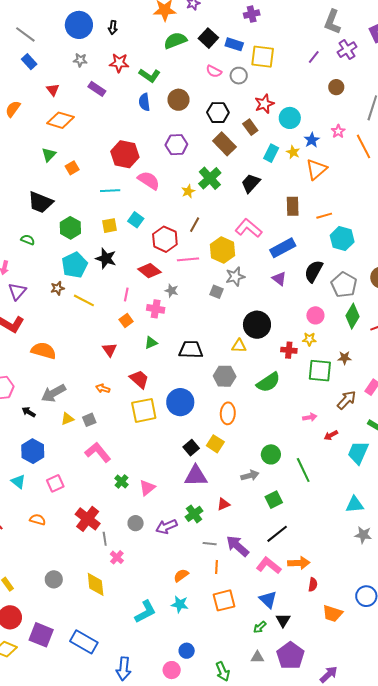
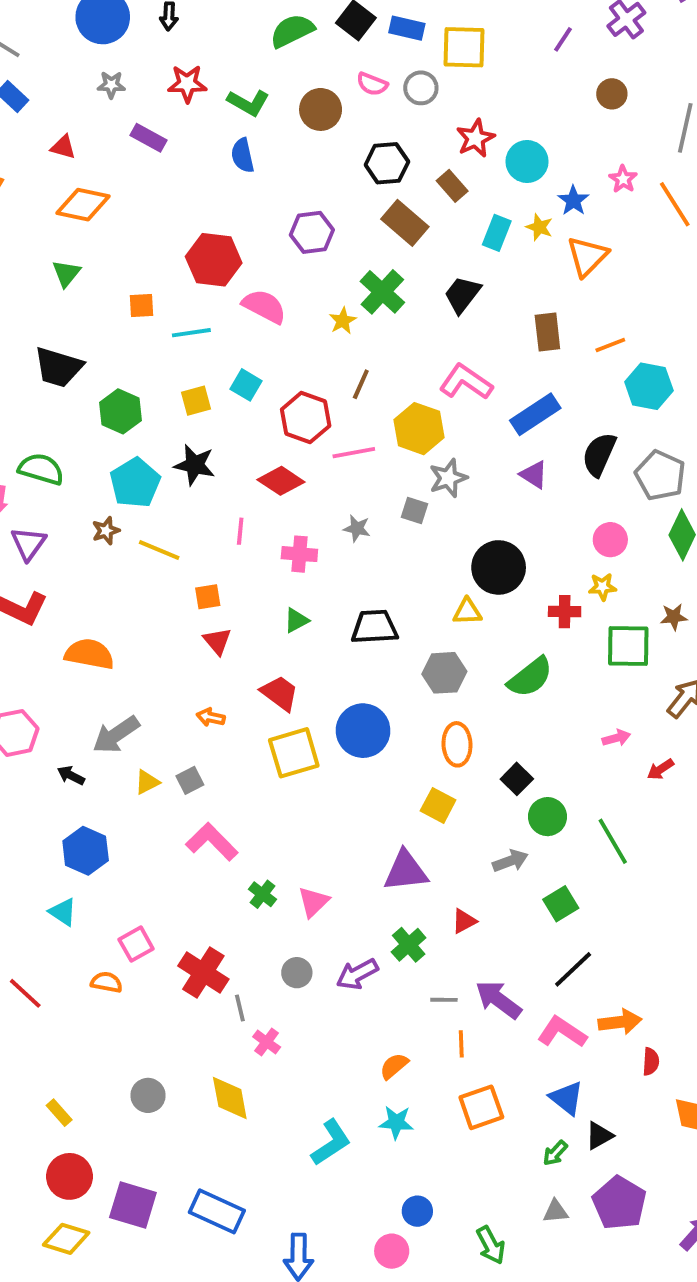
red triangle: (53, 90) -> (63, 147), turned -32
brown circle: (178, 100) -> (321, 109), moved
orange square: (72, 168) -> (142, 305), moved, turned 32
green semicircle: (28, 240) -> (41, 469), moved, size x1.6
gray star: (171, 291) -> (357, 528), moved
orange square: (126, 320) -> (208, 597), moved, turned 32
black square: (191, 448) -> (517, 779), moved
pink square: (55, 483) -> (136, 944), moved
black triangle: (283, 620) -> (599, 1136), turned 35

